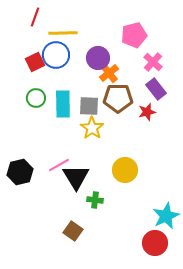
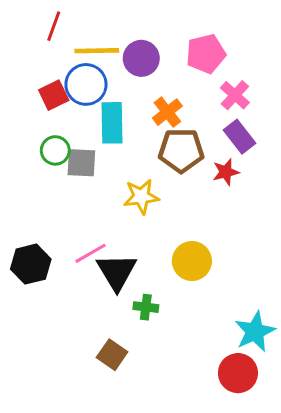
purple circle: (98, 58) -> (141, 58), moved
cyan rectangle: (63, 104) -> (112, 123), moved
gray square: (89, 106) -> (81, 163), moved
yellow star: (92, 128) -> (141, 197), turned 30

